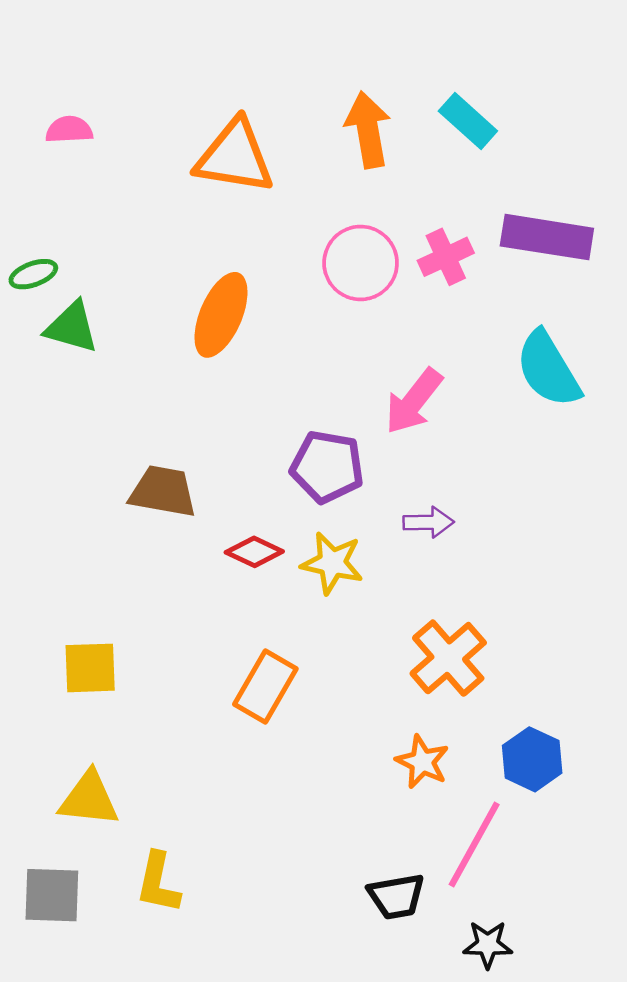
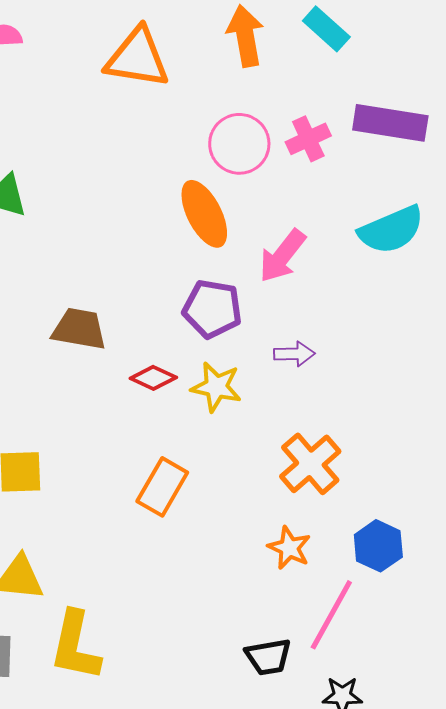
orange ellipse: (221, 315) -> (204, 214), moved, turned -50
cyan semicircle: (548, 369) -> (391, 230), turned -82
yellow L-shape: (158, 883) -> (75, 646), size x1.4

